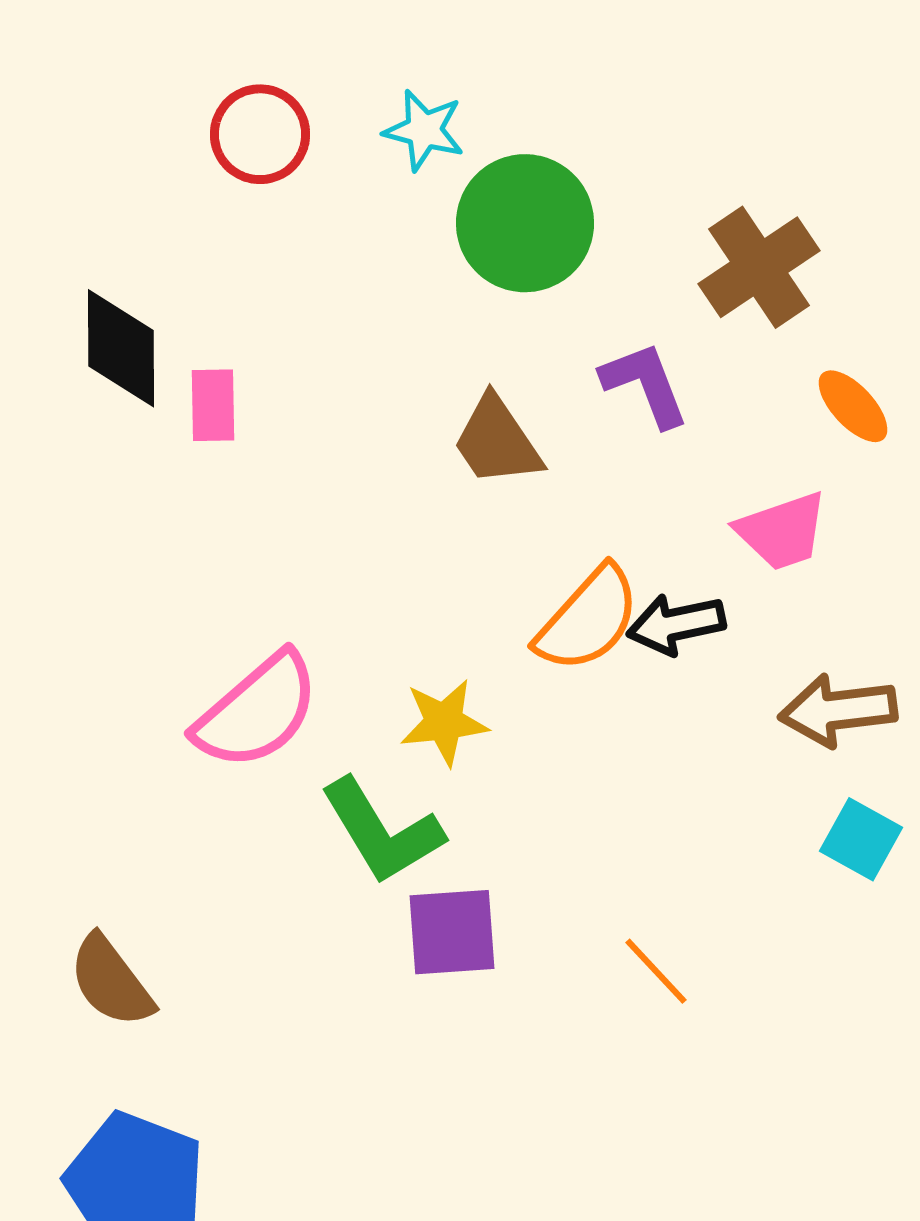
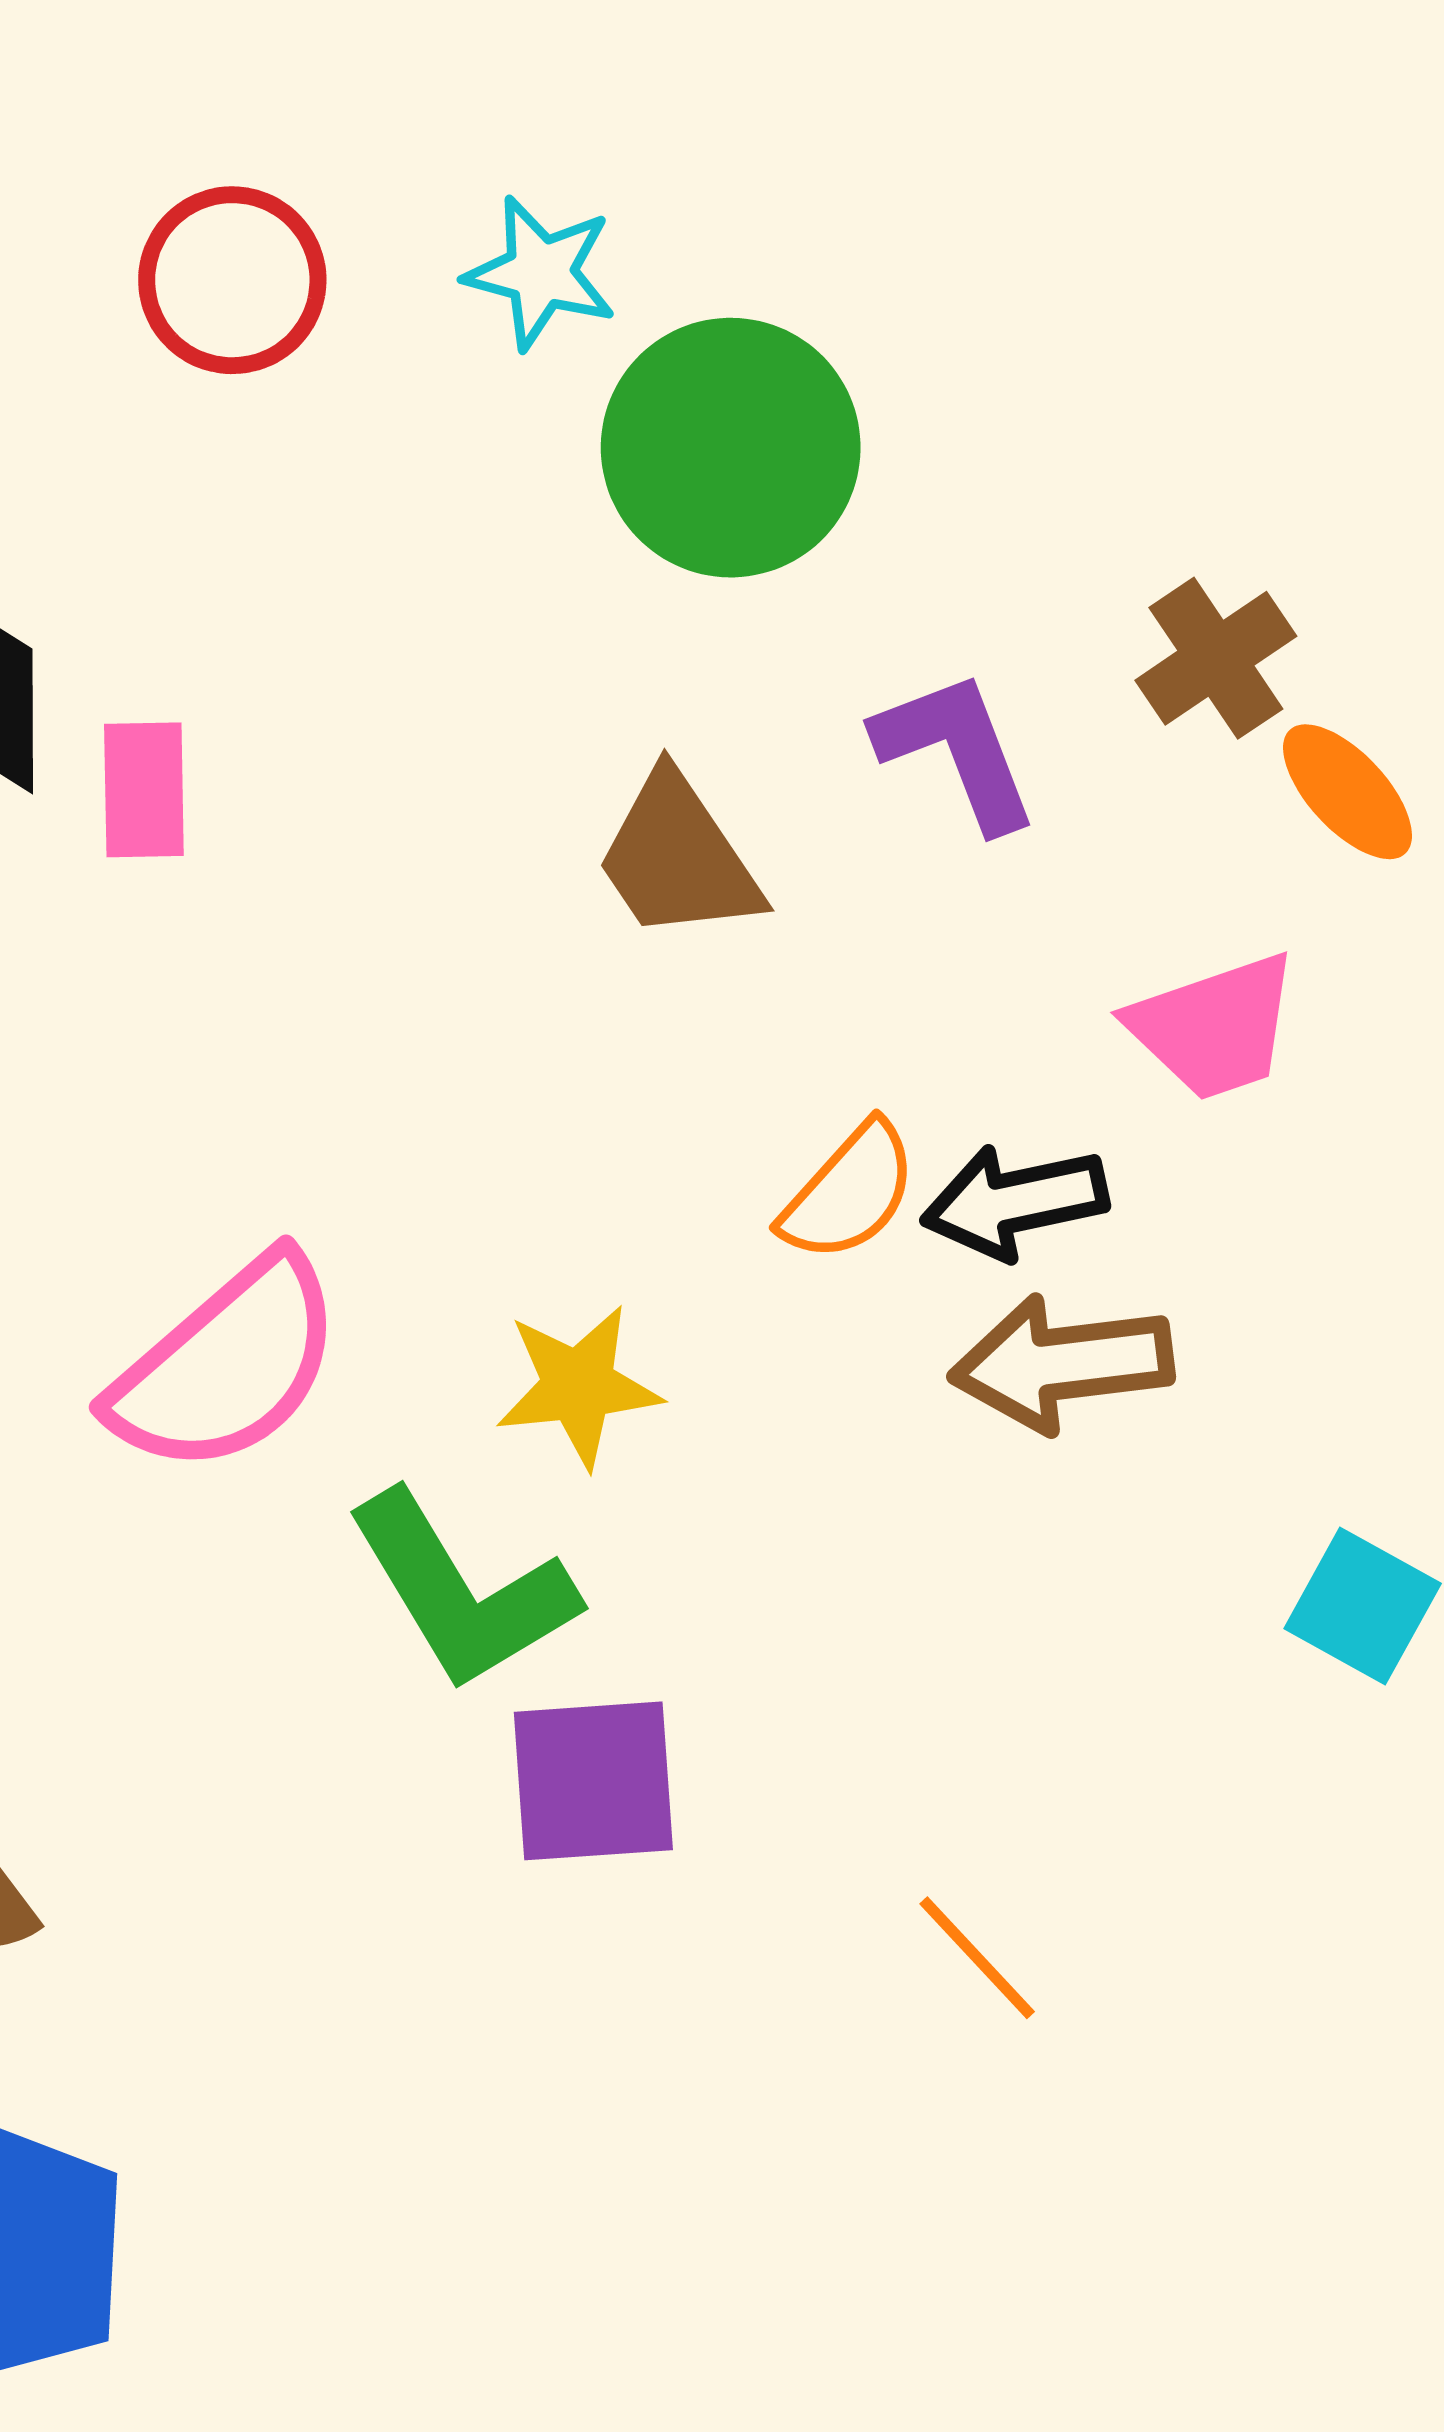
brown cross: (759, 267) -> (1216, 658), moved, size x0.7
orange semicircle: (588, 619) -> (849, 1192), size x0.7
brown arrow: (838, 710) -> (1062, 1363), moved
orange line: (656, 971) -> (977, 1958), moved

